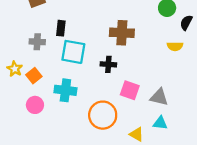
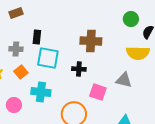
yellow semicircle: (175, 46) -> (138, 53), size x1.6
orange square: (34, 76) -> (21, 72), moved
gray triangle: (159, 97) -> (124, 80), moved

